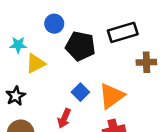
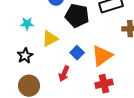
cyan star: (18, 45) -> (27, 24), moved
yellow triangle: (36, 64) -> (50, 39), moved

